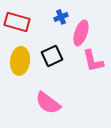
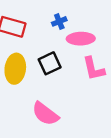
pink ellipse: (81, 33) -> (81, 39), turned 70

